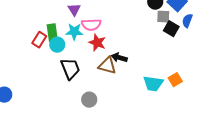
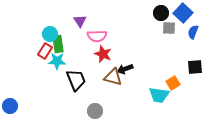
black square: (171, 29) -> (195, 67), moved, turned -35
cyan star: (74, 32) -> (57, 61), moved
cyan circle: (57, 45) -> (50, 34), moved
black arrow: (119, 58) -> (125, 69), turned -35
orange square: (175, 80) -> (173, 83), moved

